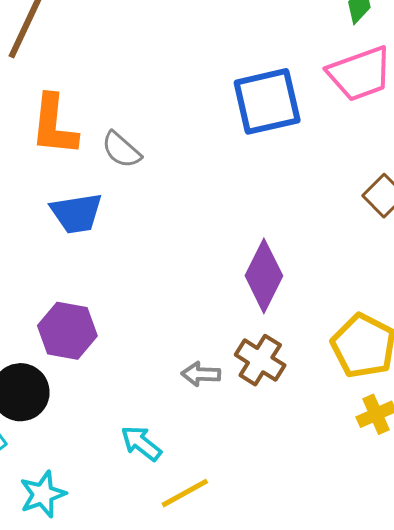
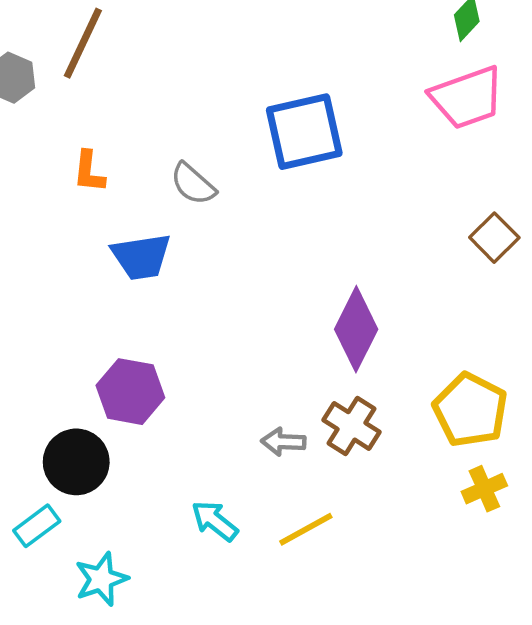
blue square: (267, 101) -> (304, 132), moved
orange L-shape: (54, 125) -> (89, 172), moved, size x0.6
yellow line: (185, 493) -> (306, 529), moved

